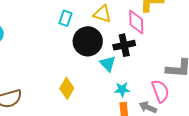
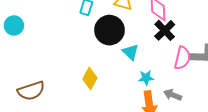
black cross: (124, 45) -> (165, 30), moved, turned -30
pink semicircle: (160, 91) -> (182, 58), moved, turned 35

